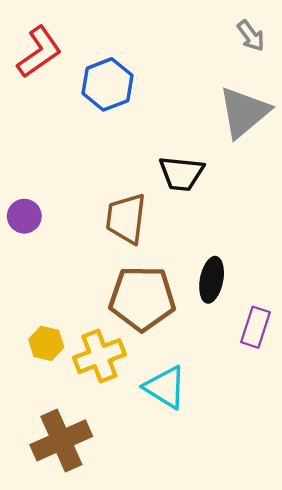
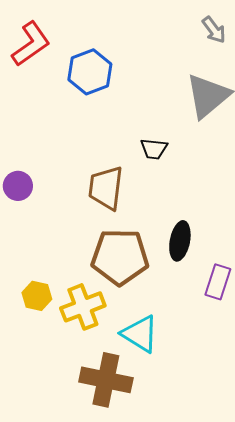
black trapezoid: (182, 173) -> (154, 149), size x0.7
brown cross: (61, 440) -> (106, 380), moved, turned 36

